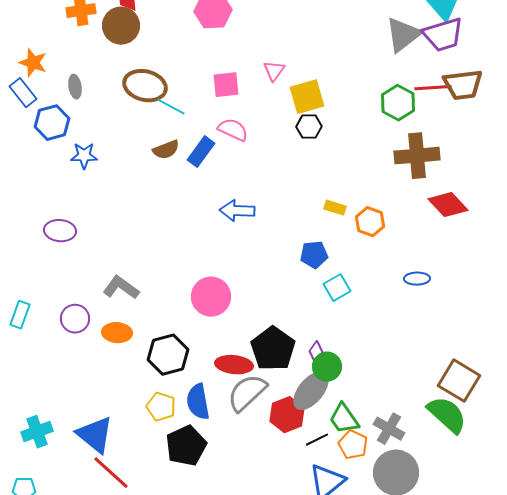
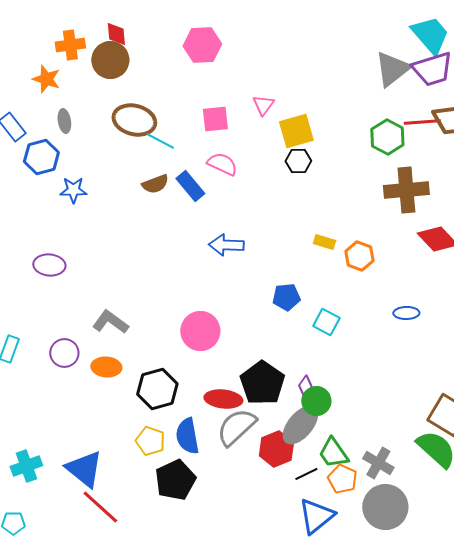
orange star: (33, 63) -> (46, 79), moved
blue rectangle: (201, 152) -> (190, 186), turned -76
blue pentagon: (314, 255) -> (286, 297), moved
cyan square: (337, 288) -> (326, 322), turned -32

